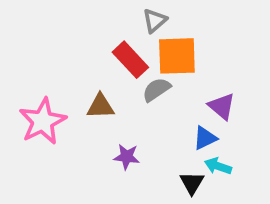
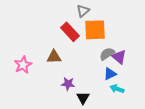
gray semicircle: (156, 90) -> (107, 54), moved
pink star: (43, 121) -> (23, 65), size x0.7
black triangle: (192, 183) -> (83, 98), moved

